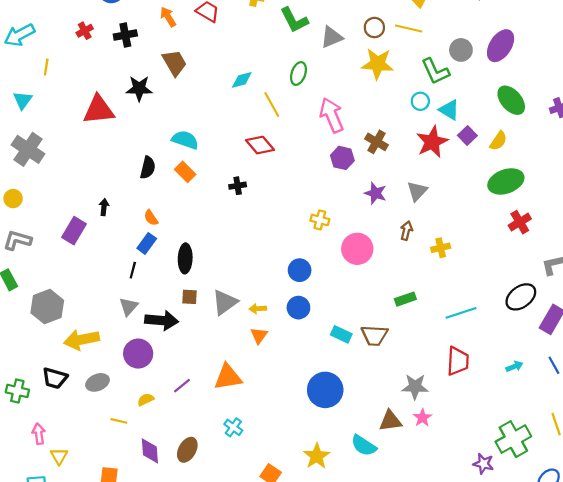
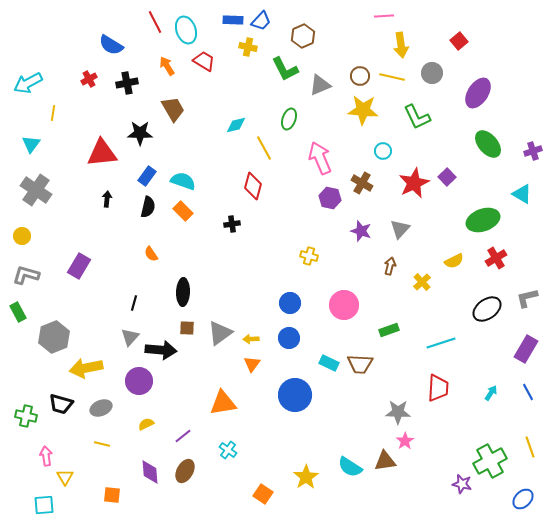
gray circle: (461, 50) -> (432, 73), moved
cyan circle: (420, 101) -> (383, 151), moved
cyan triangle: (449, 110) -> (522, 194), moved
yellow semicircle: (498, 141) -> (454, 261), moved, turned 30
red diamond: (260, 145) -> (253, 186), turned 56
black arrow: (104, 207) -> (107, 199), moved
blue rectangle: (147, 243) -> (147, 176), moved
yellow cross: (441, 248) -> (422, 282), turned -30
pink circle: (357, 249) -> (344, 305), moved
black ellipse: (521, 297) -> (487, 309), moved
cyan arrow: (514, 366) -> (491, 393), turned -35
purple line: (182, 386) -> (183, 436), moved
blue circle: (325, 390) -> (295, 395), moved
yellow line: (119, 421) -> (102, 444), moved
brown triangle: (390, 421) -> (385, 461), moved

